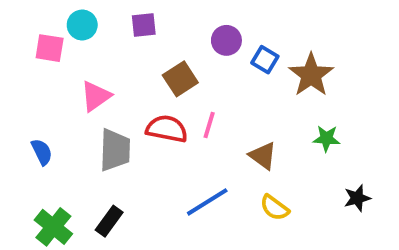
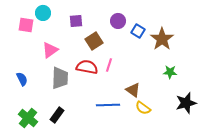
purple square: (144, 25) -> (76, 21), moved
brown triangle: (263, 156) -> (133, 90), moved
black star: (357, 198) -> (186, 103), size x1.5
blue line: (207, 202) -> (108, 105), turned 30

